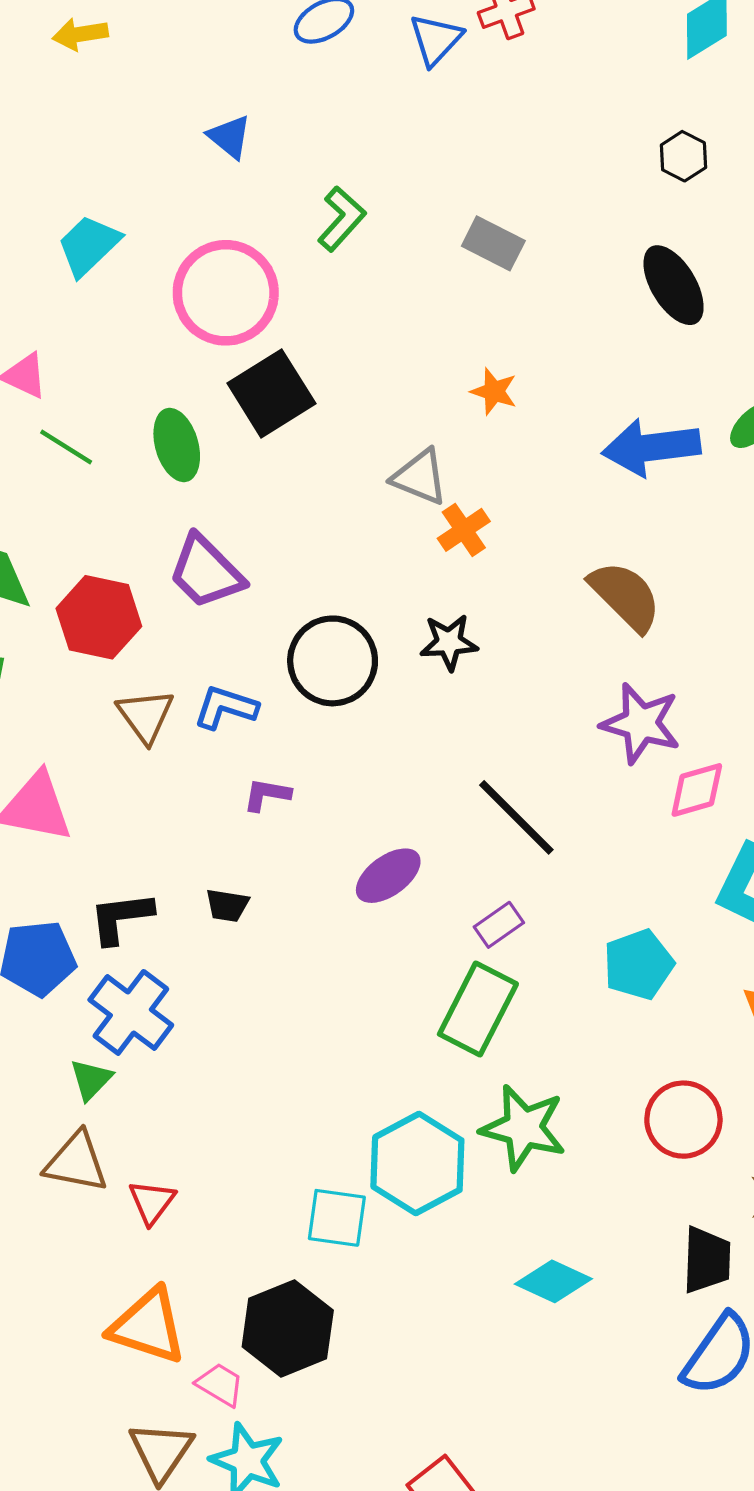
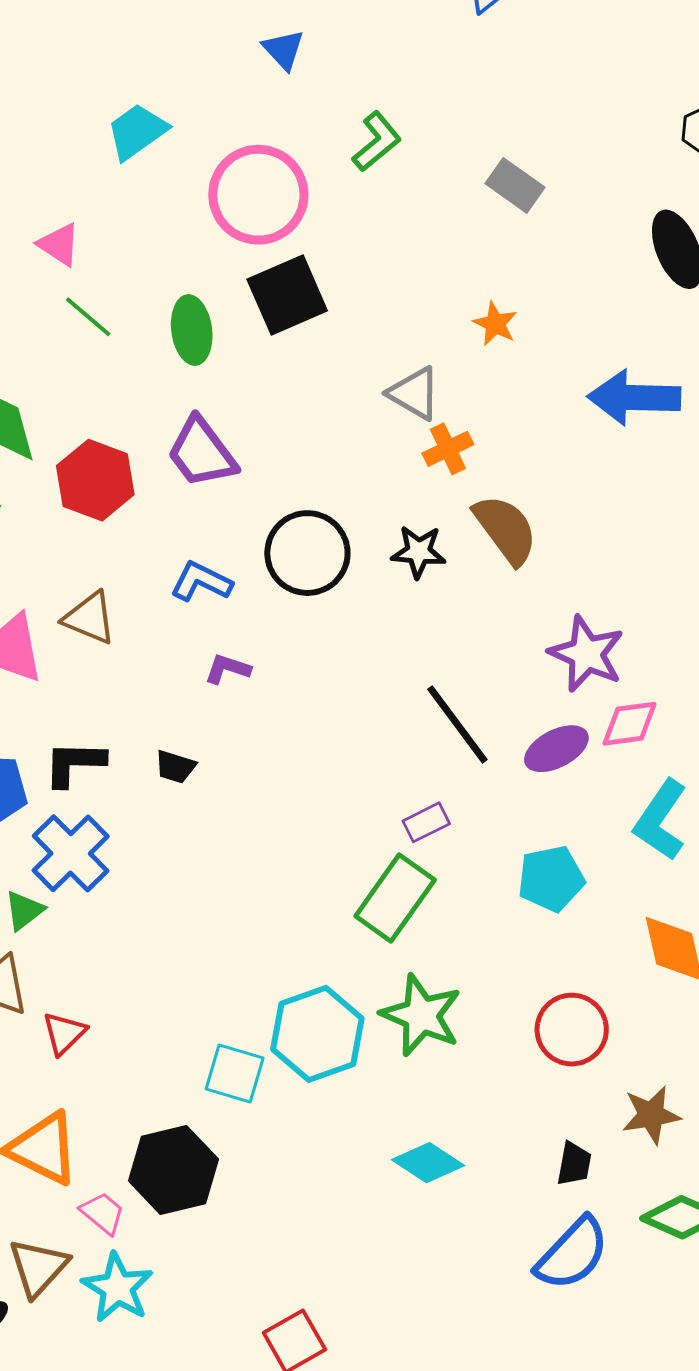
brown semicircle: (625, 596) -> (506, 529), moved
brown triangle: (145, 716) -> (90, 618), moved, turned -40
purple ellipse: (388, 876) -> (556, 749), moved
black trapezoid: (707, 1260) -> (574, 1164), size x0.7

